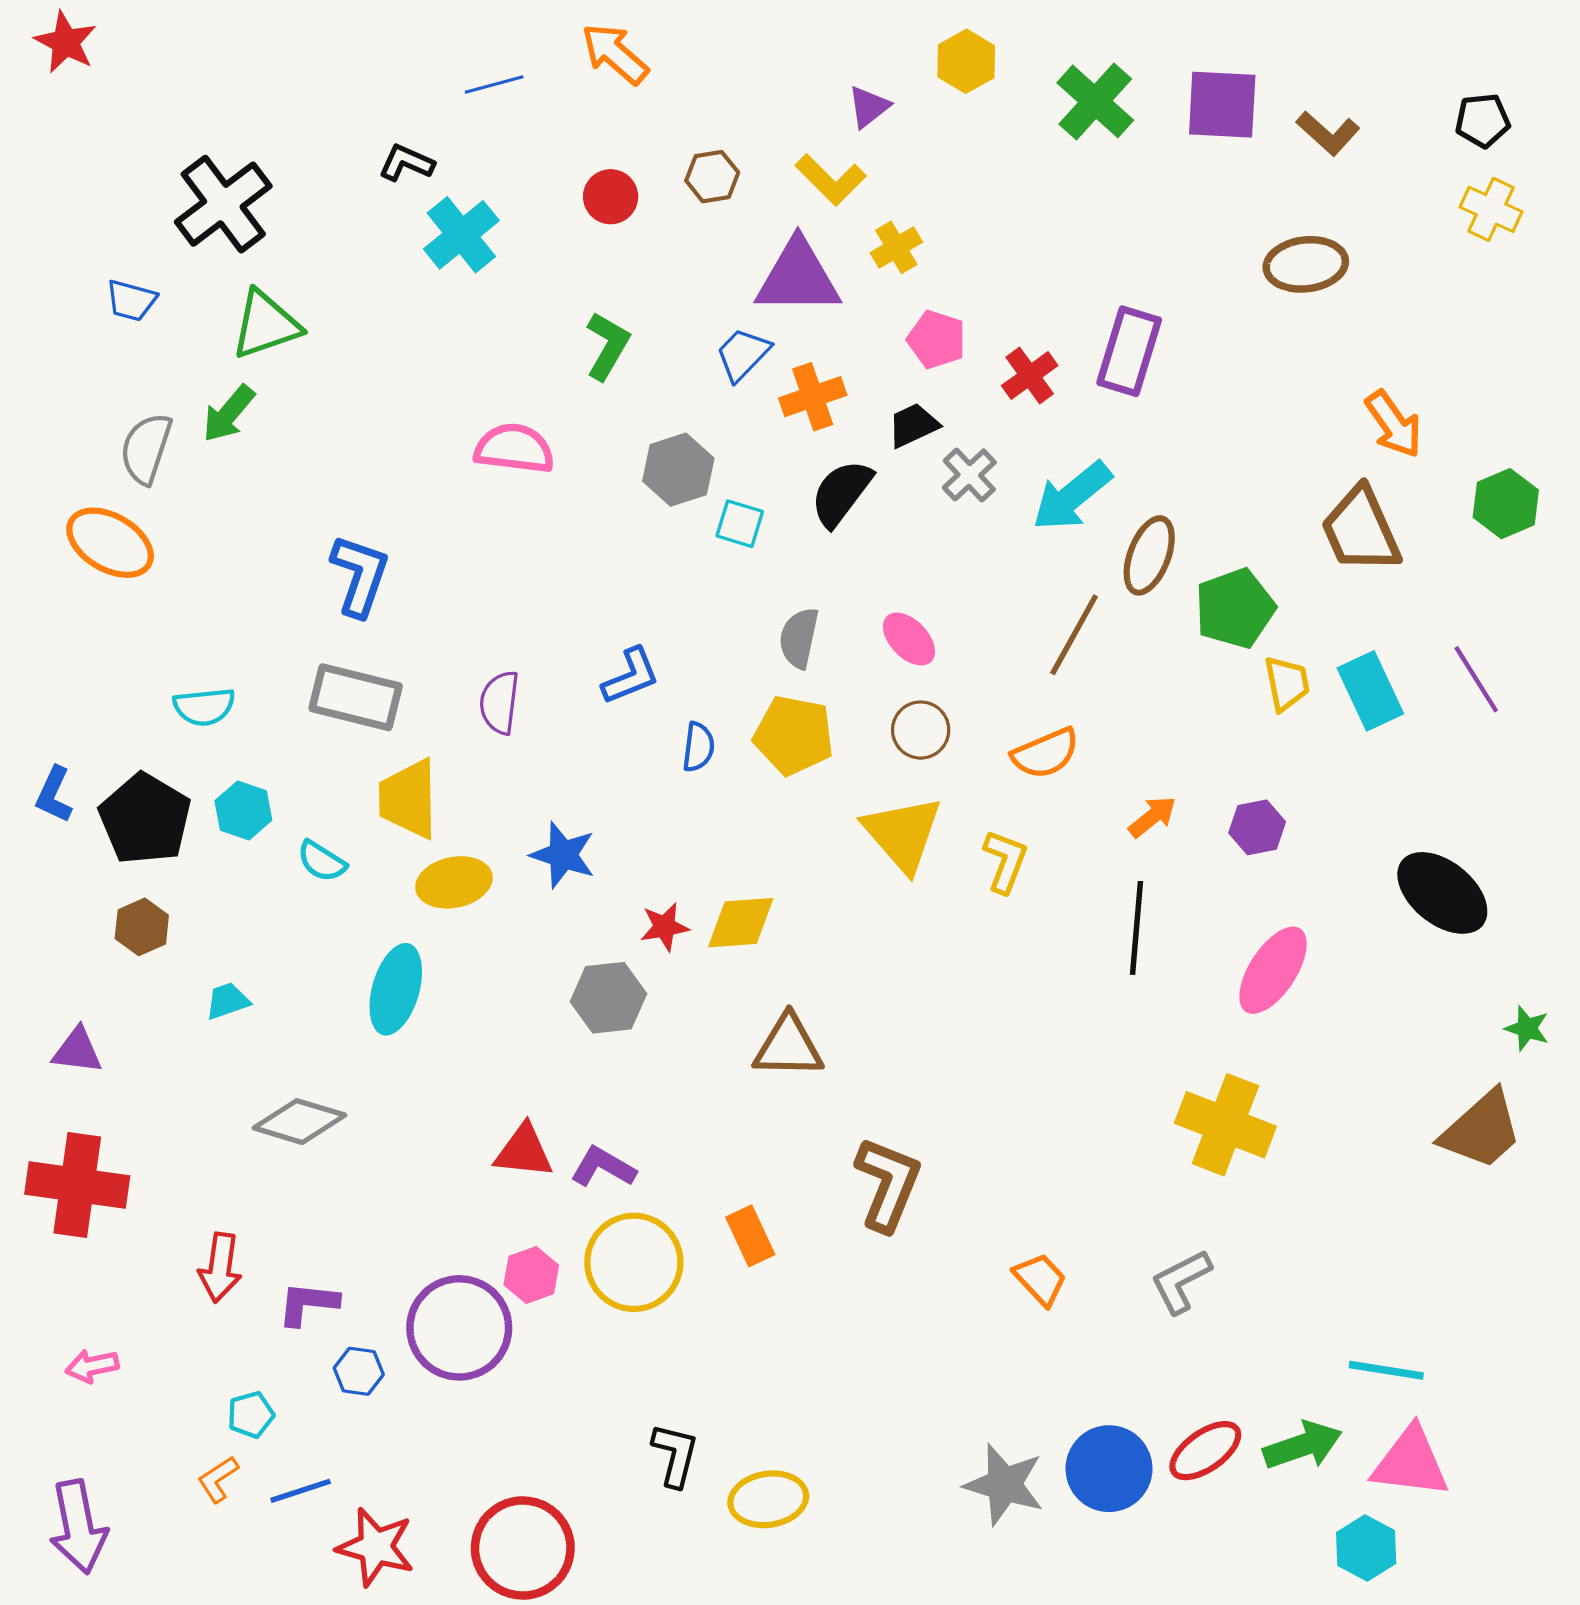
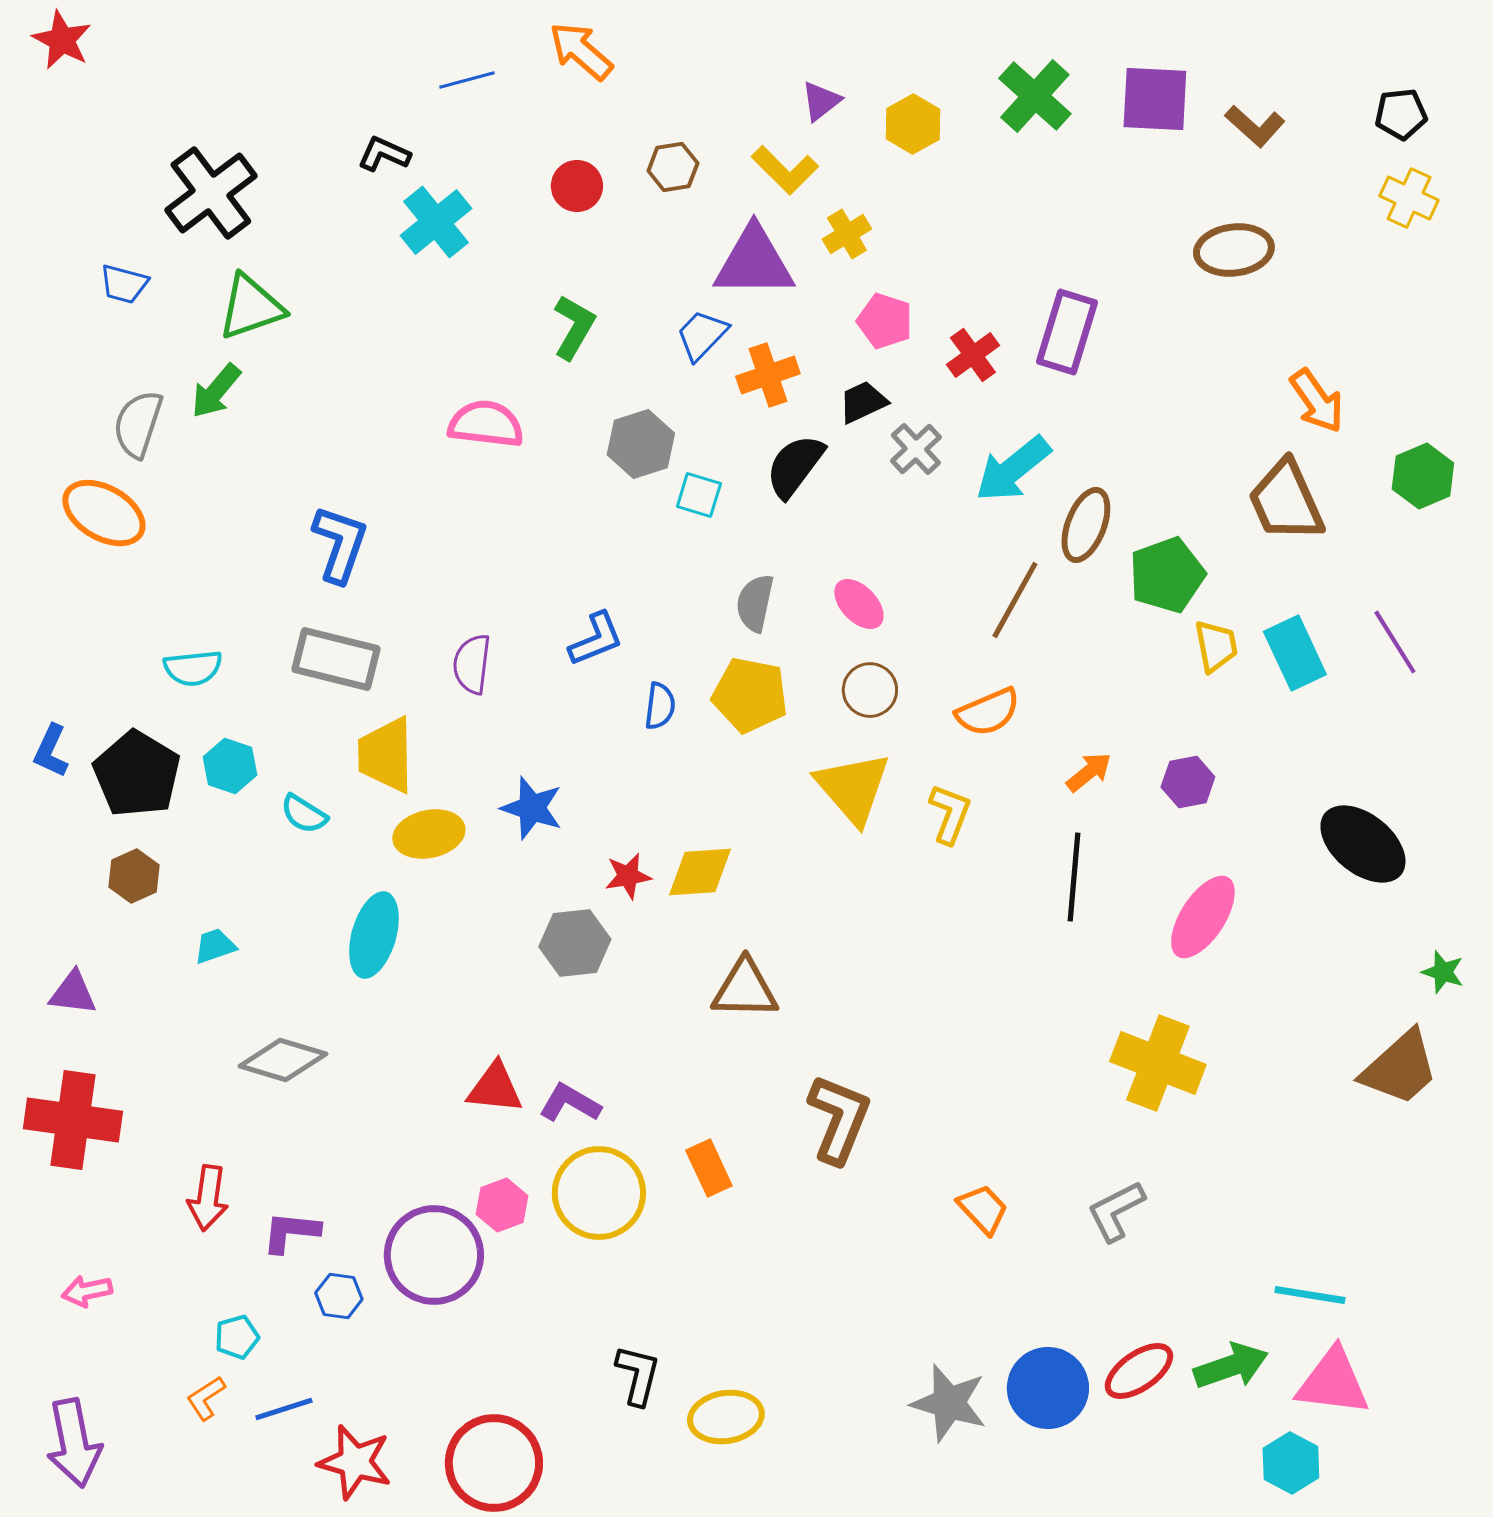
yellow hexagon: (966, 61) -> (913, 124), moved

